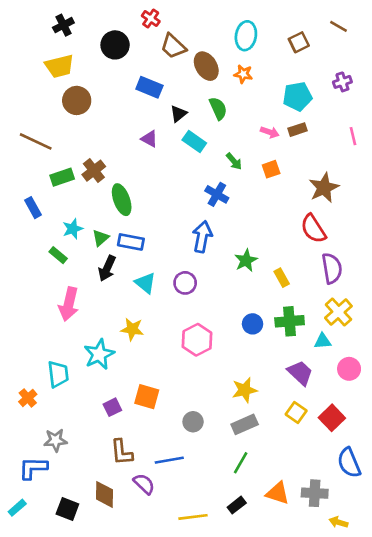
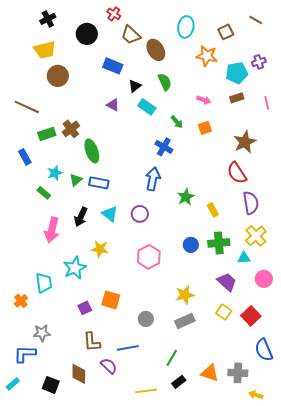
orange star: (243, 74) -> (207, 56), moved, size x1.5
cyan pentagon: (297, 97) -> (237, 73), moved
brown rectangle: (297, 130) -> (237, 98), moved
black arrow: (107, 268) -> (81, 217), moved
green line: (241, 463) -> (172, 358), moved

